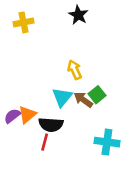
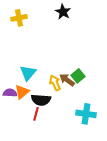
yellow arrow: (75, 70) -> (55, 83), moved
cyan triangle: (62, 97) -> (28, 73), moved
purple semicircle: (12, 116) -> (10, 93), turned 40

